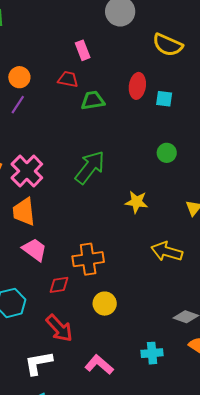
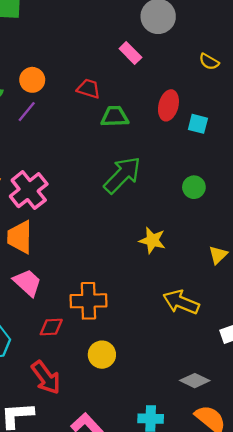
yellow semicircle: (168, 45) -> (209, 62), size x0.6
pink rectangle: (83, 50) -> (130, 53), moved, turned -30
green arrow: (90, 167) -> (122, 175), moved

